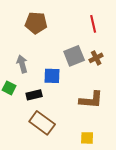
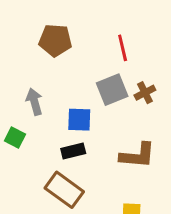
red line: (93, 24) -> (123, 48), moved
black rectangle: (34, 95) -> (73, 151), moved

